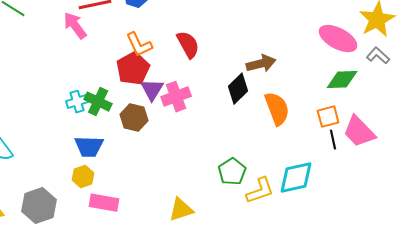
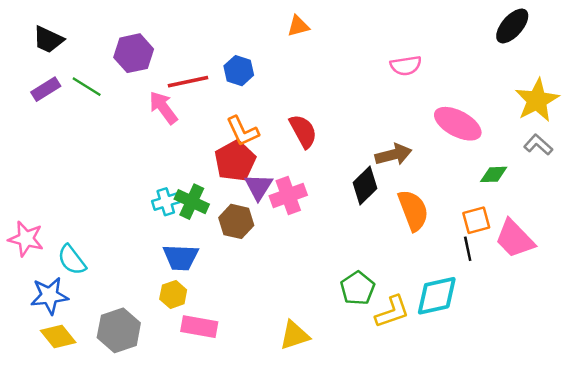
pink ellipse: (338, 39) -> (458, 124), moved
green diamond: (342, 80) -> (494, 174), size x0.7
black line: (333, 140) -> (468, 249), moved

